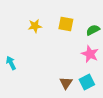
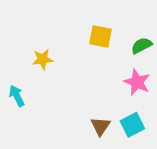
yellow star: (35, 26) -> (43, 59), moved

